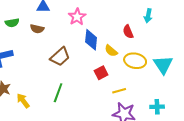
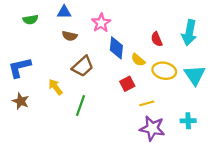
cyan arrow: (148, 16) -> (189, 33), moved, size x1.6
green semicircle: (12, 23) -> (30, 20), moved
brown semicircle: (37, 29) -> (70, 36), moved
yellow arrow: (23, 101) -> (55, 87), moved

